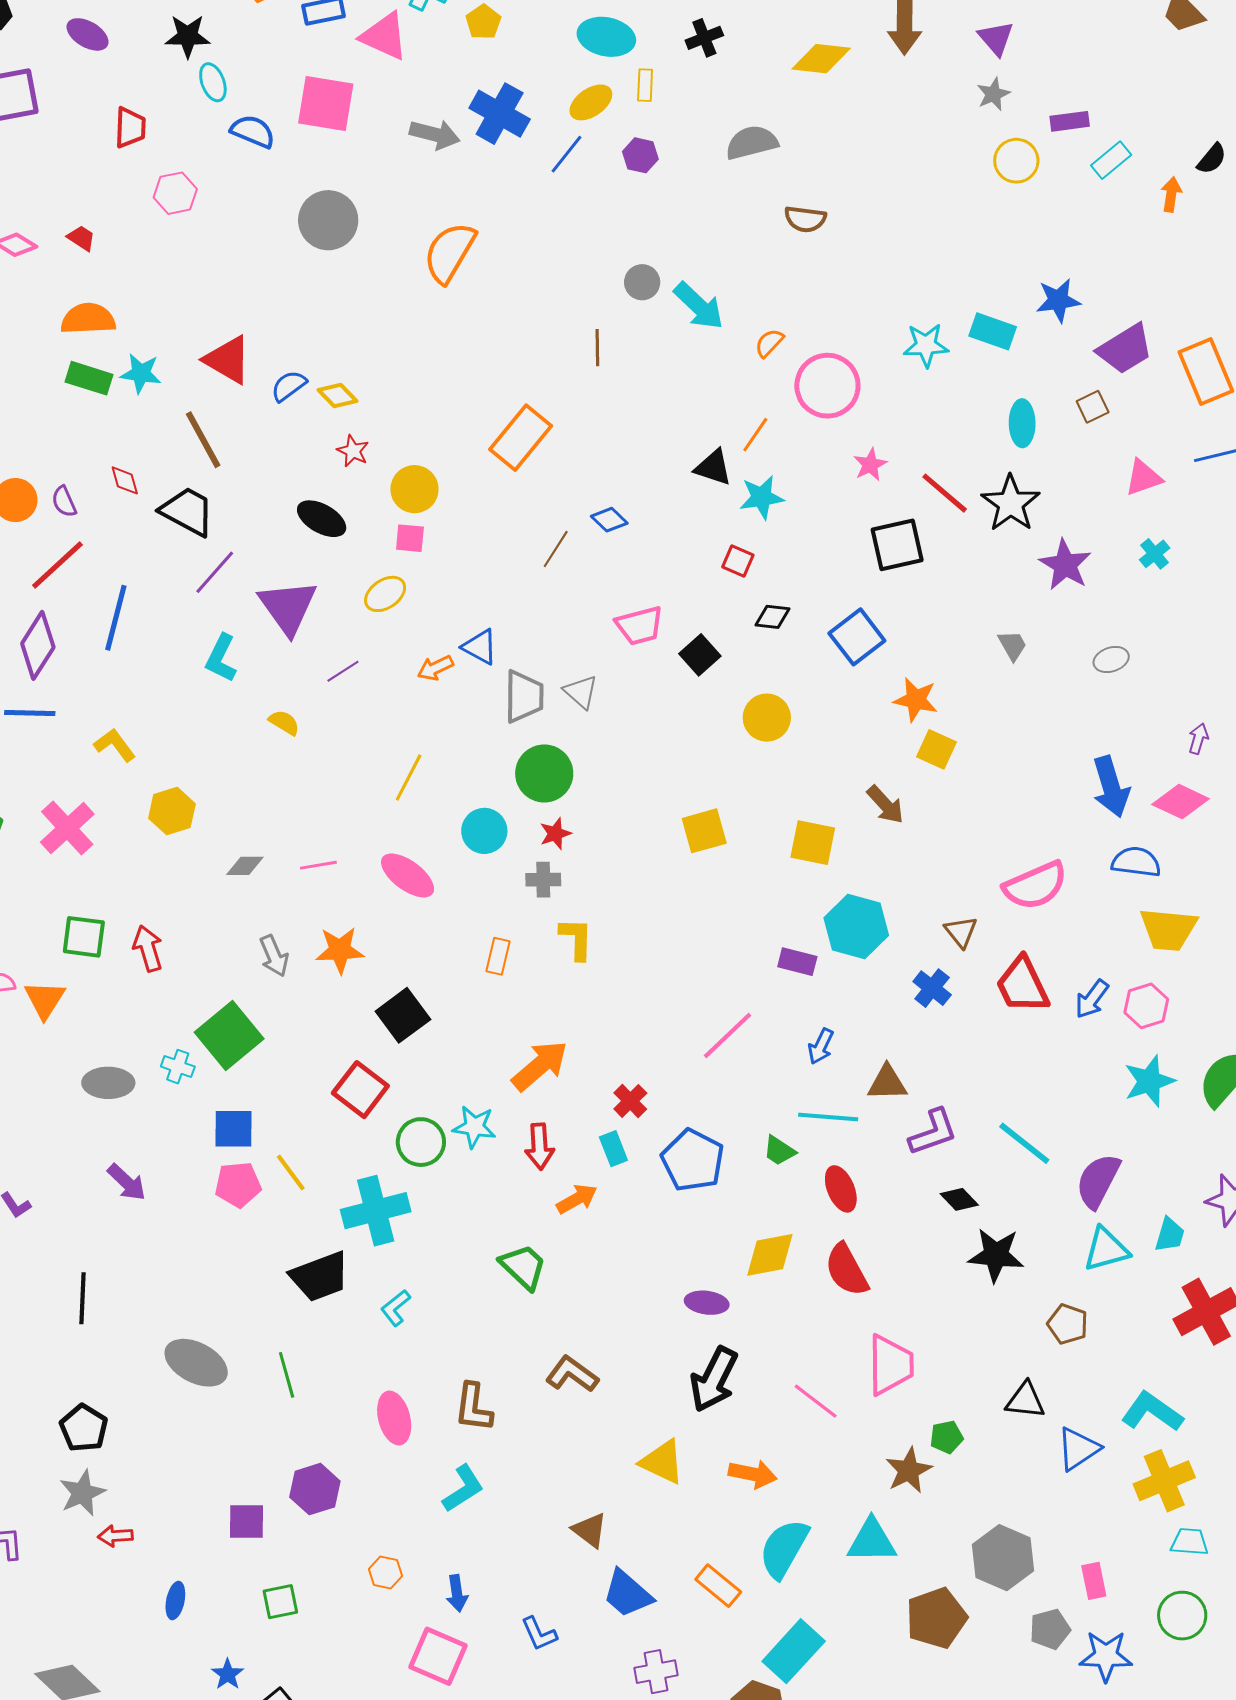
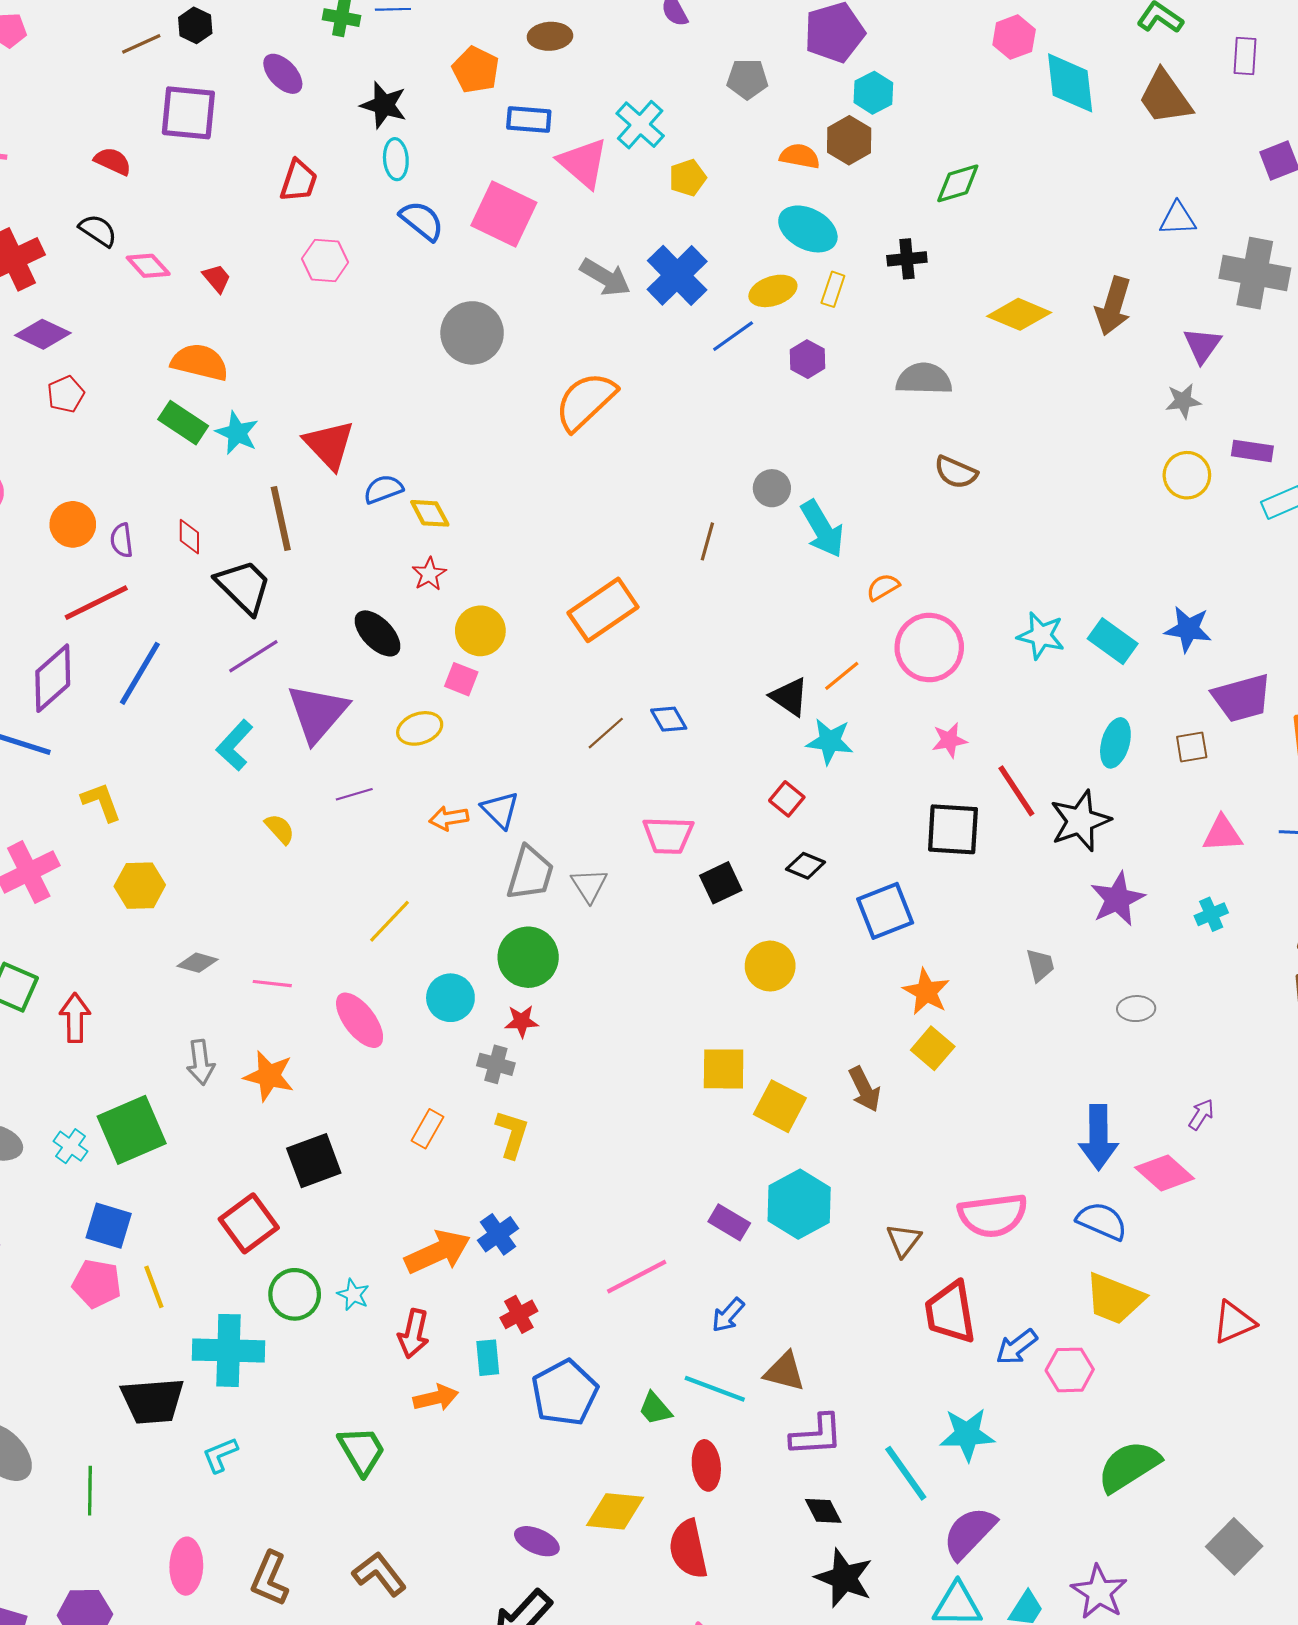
yellow square: (704, 831) -> (724, 1069), moved
blue cross: (932, 988) -> (498, 1234), moved
cyan star: (1149, 1081) -> (967, 1434), moved
cyan star: (474, 1127) -> (353, 1295), size x0.7

